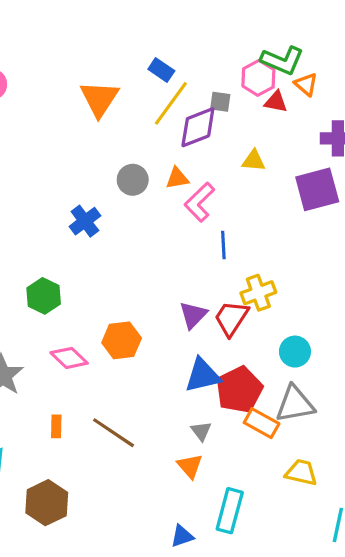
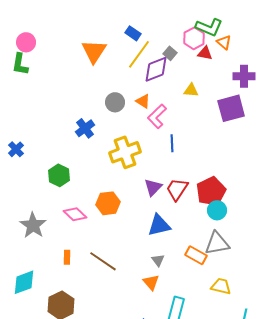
gray square: (220, 102) -> (170, 53), turned 32
orange triangle: (177, 178) -> (143, 101), turned 42
yellow cross: (258, 293) -> (125, 152), moved, size x1.4
red pentagon: (239, 390) -> (211, 191), moved

